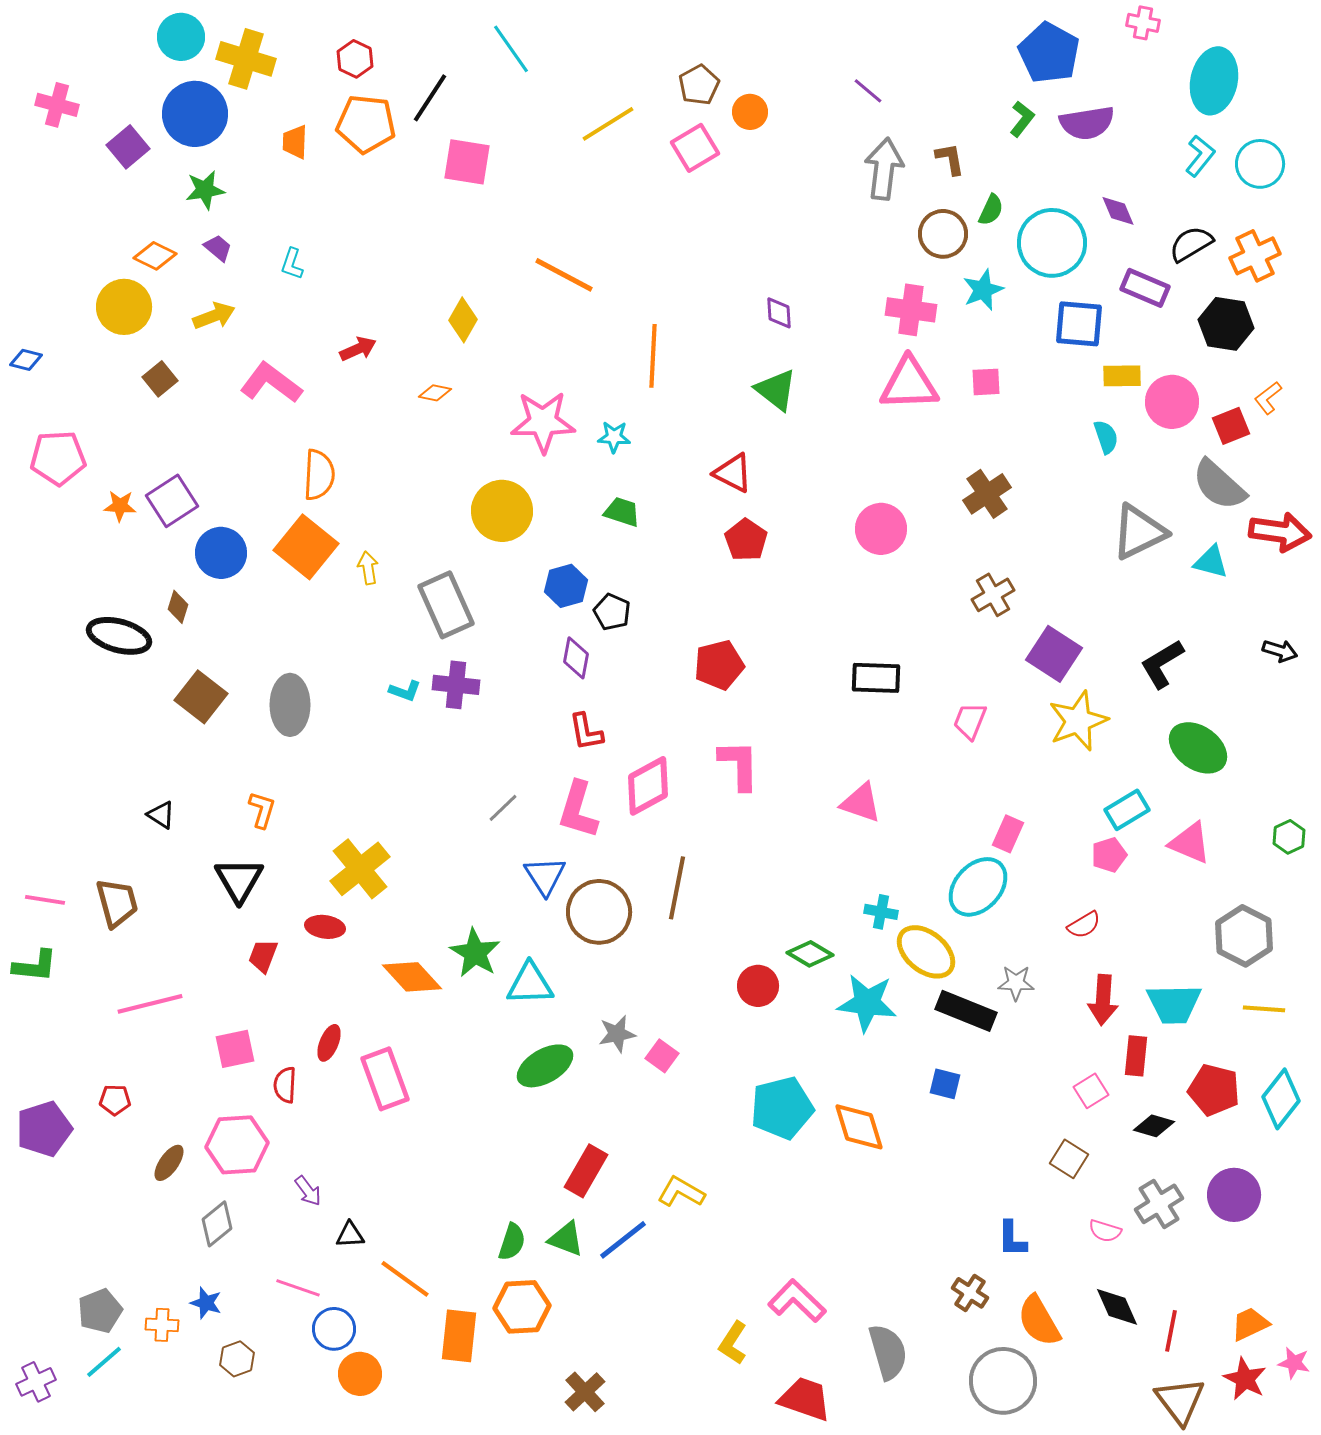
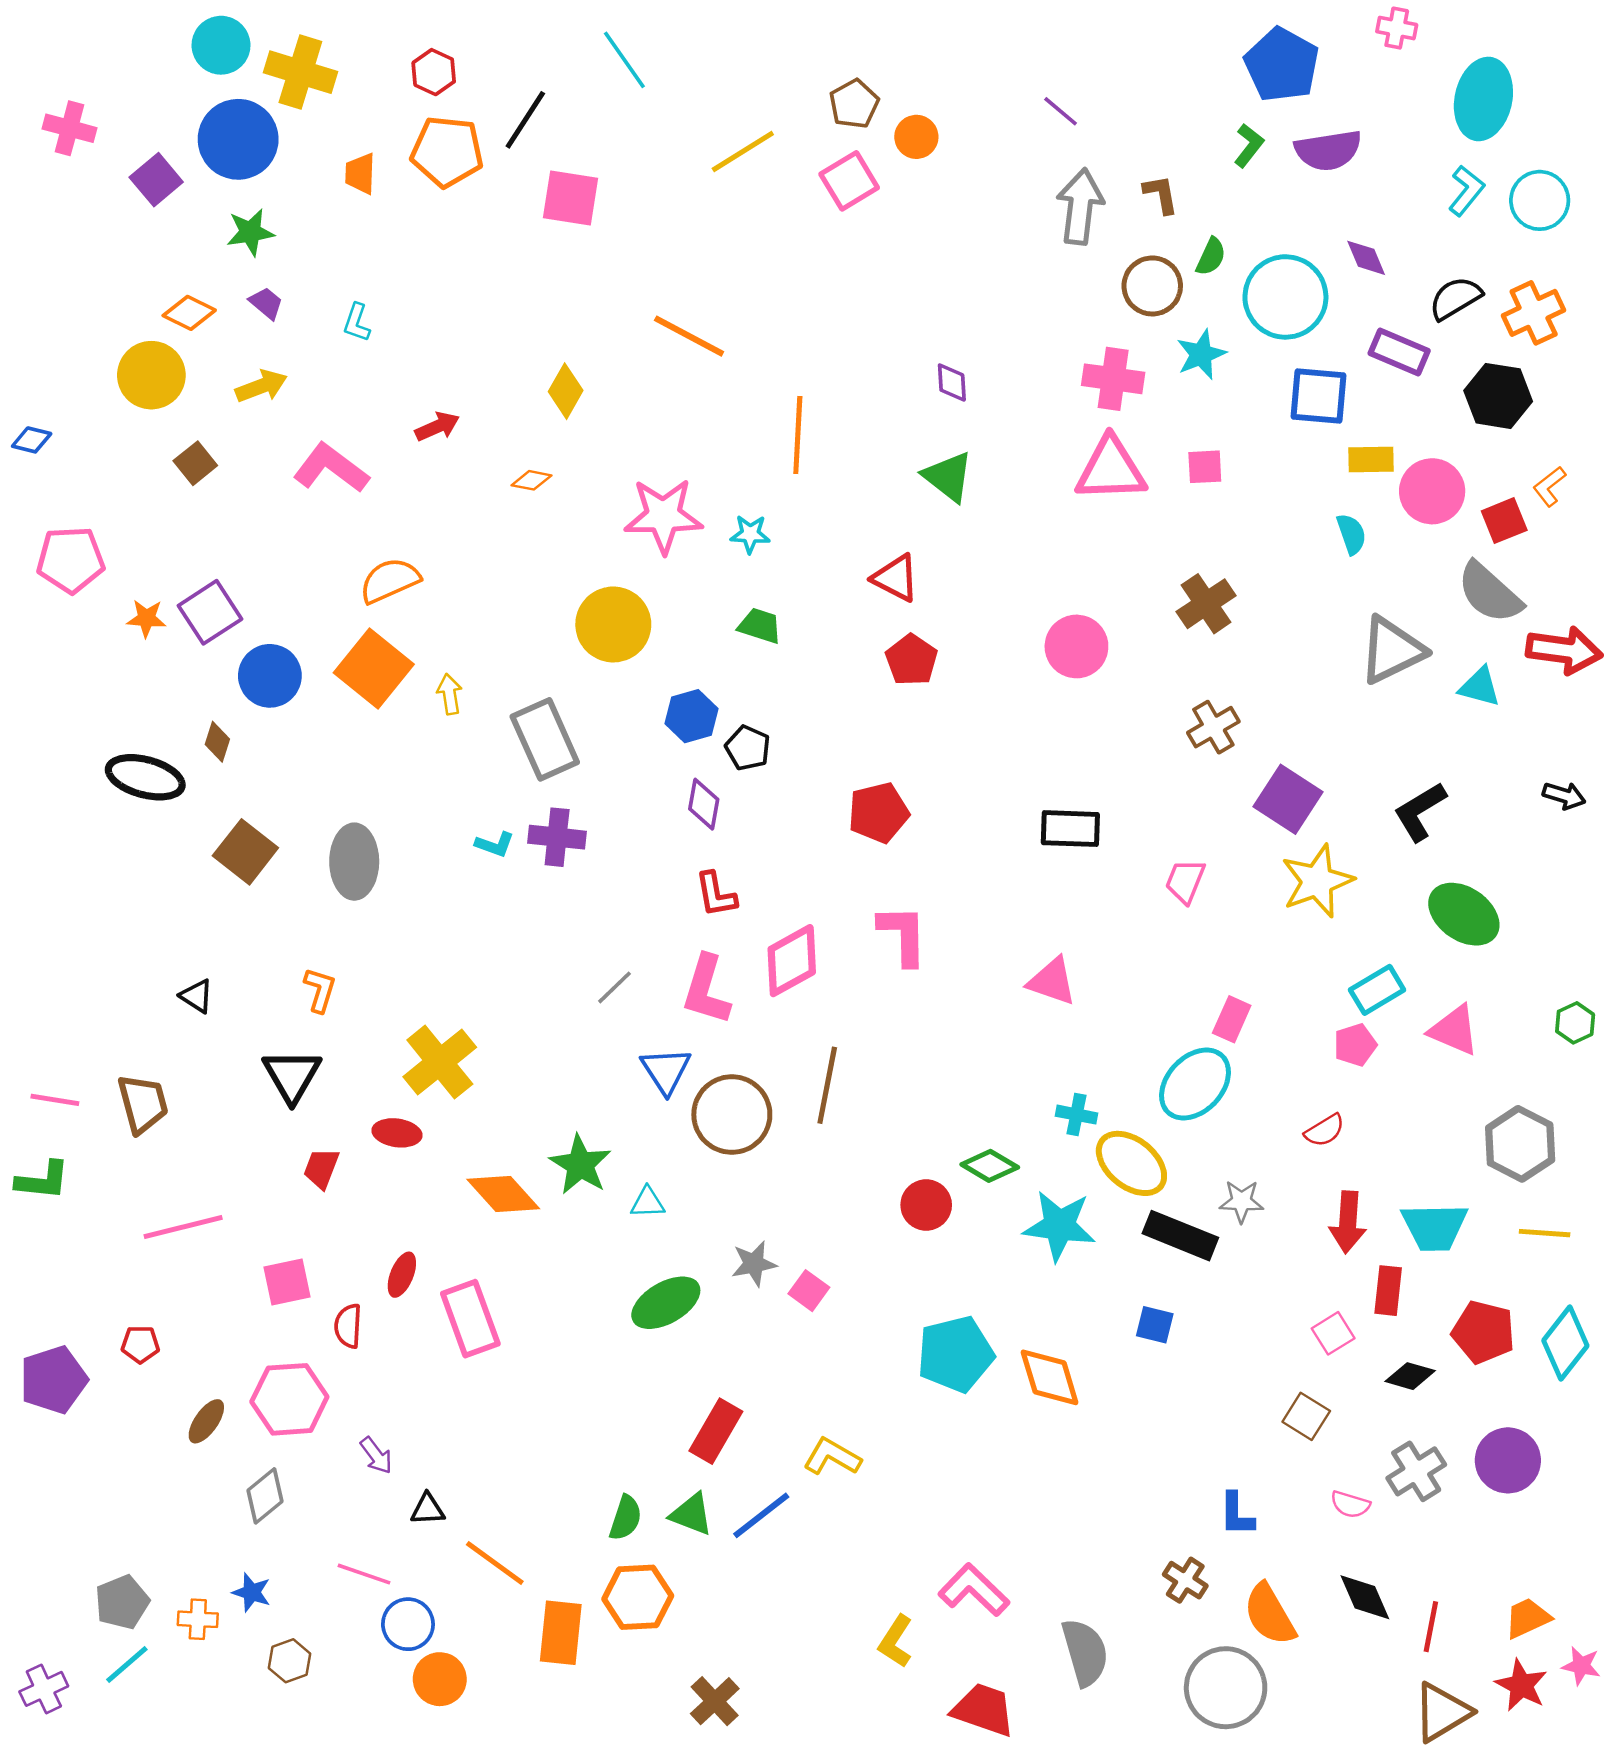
orange semicircle: (319, 475) -> (390, 580), turned -117
cyan triangle: (530, 984) -> (648, 1203), size x0.6
brown triangle: (1180, 1401) -> (1442, 1712), turned 36

